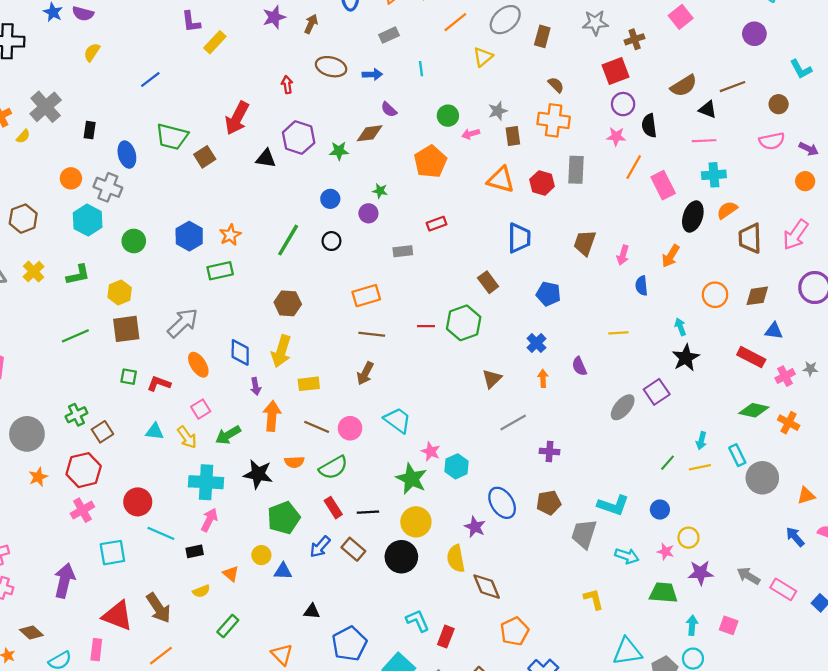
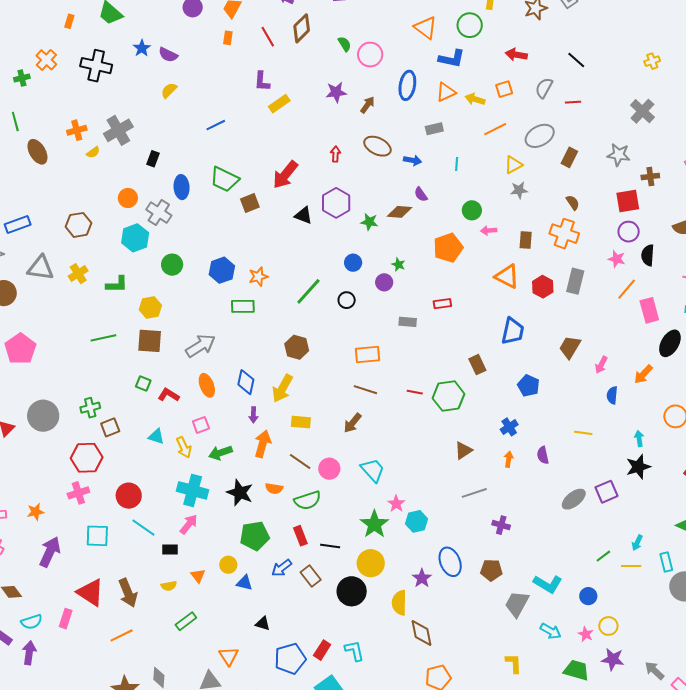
gray star: (498, 111) -> (519, 190), moved
orange star: (38, 477) -> (36, 512), moved
red rectangle: (446, 637) -> (322, 650), moved

